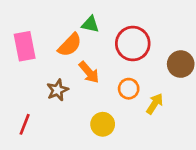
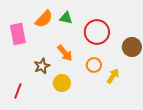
orange semicircle: (70, 45) -> (44, 19), moved
yellow circle: (103, 124) -> (62, 83), moved

